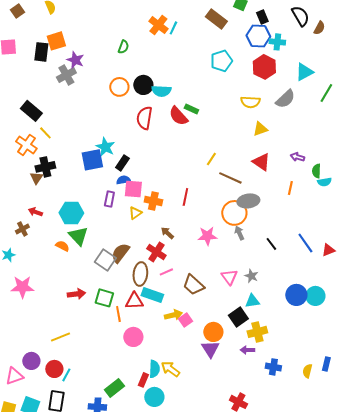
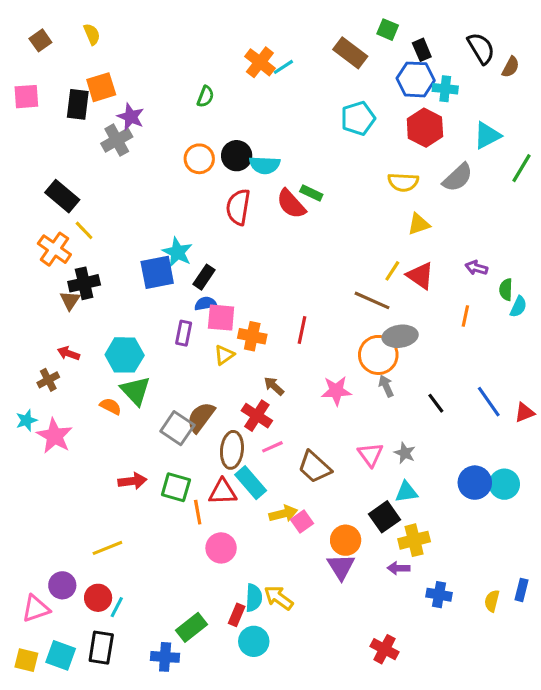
cyan line: (173, 28) -> (283, 67), turned 32
yellow line: (211, 159) -> (392, 271), moved
cyan semicircle: (324, 182) -> (518, 307), turned -56
pink star: (22, 287) -> (54, 436), moved, turned 30
cyan rectangle: (152, 295) -> (251, 483), turned 30

